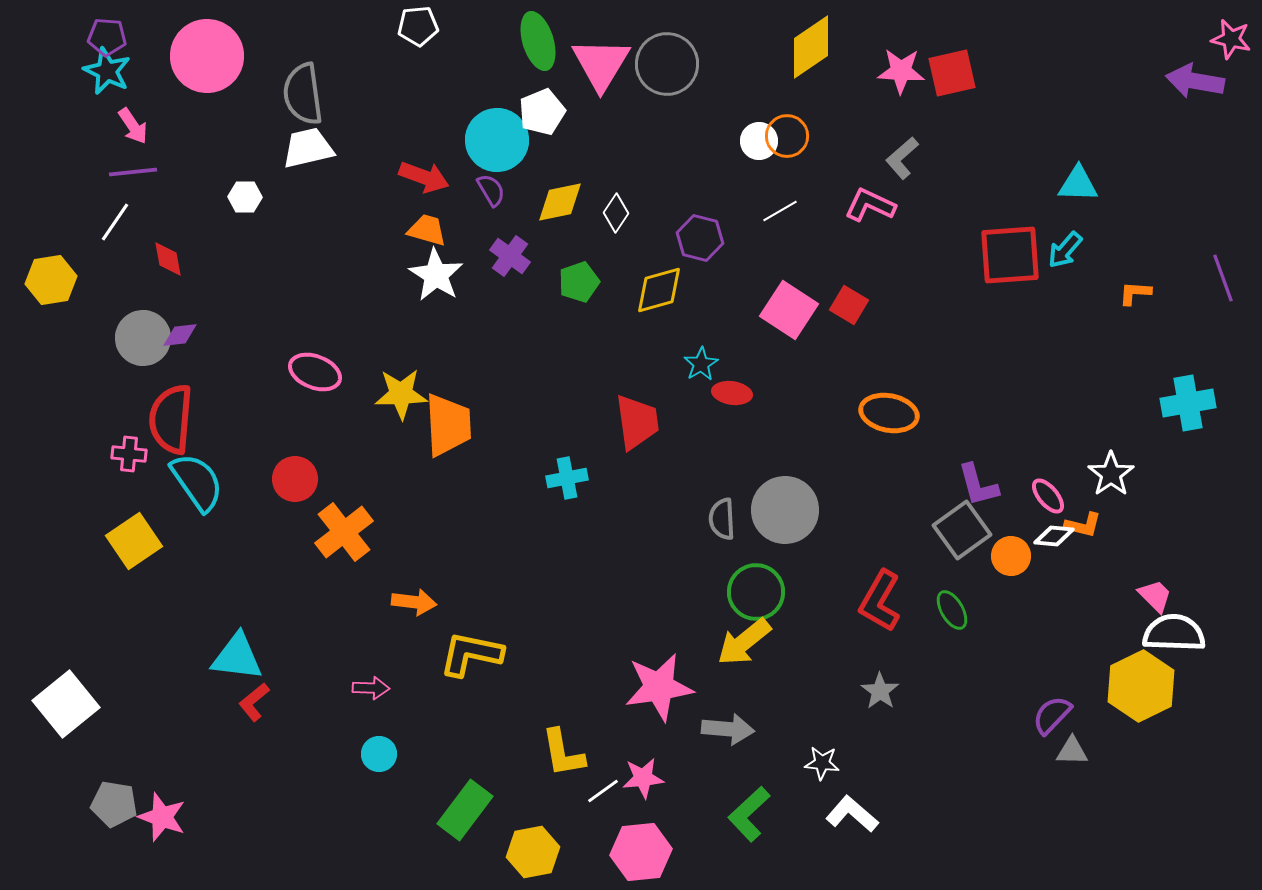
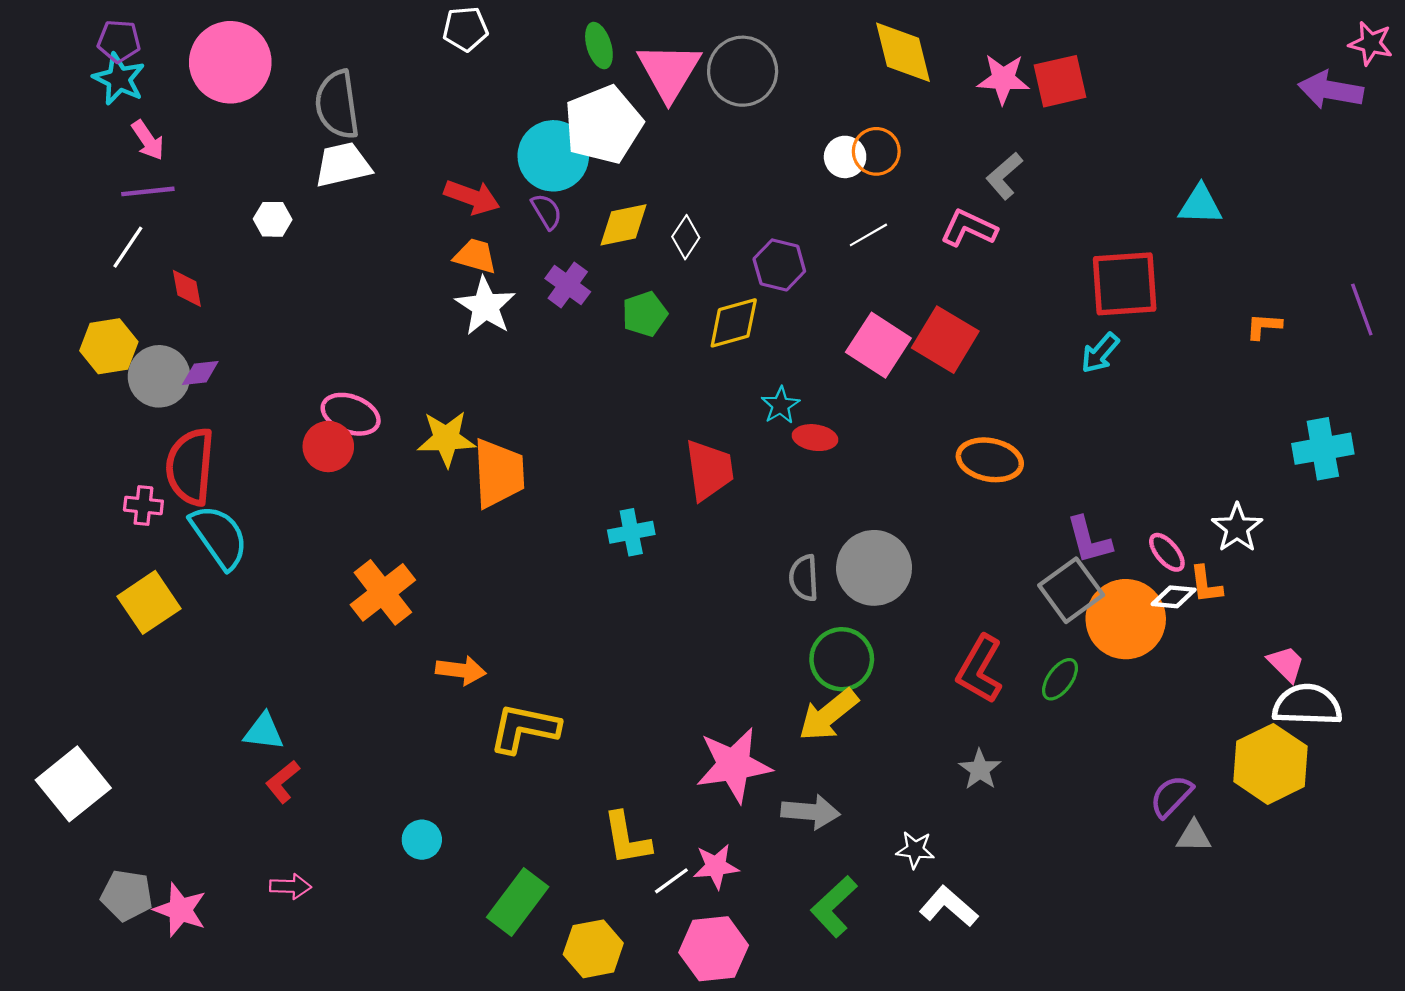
green ellipse: (538, 41) -> (599, 46), size x0.7
yellow diamond: (811, 47) -> (903, 52), turned -70
white pentagon: (542, 112) -> (603, 125), size x1.5
cyan arrow: (1065, 250) -> (1100, 353), moved
yellow hexagon: (51, 280) -> (109, 346), moved
red square: (849, 305) -> (945, 340), size x1.5
red circle: (295, 479) -> (328, 446), moved
orange L-shape: (1083, 525) -> (1206, 585), turned 69
orange circle: (1011, 556) -> (1126, 619), size x1.8
green ellipse: (952, 610) -> (1060, 679), turned 66
cyan triangle: (237, 657) -> (264, 732), size x0.7
pink arrow: (371, 688) -> (290, 886), moved

